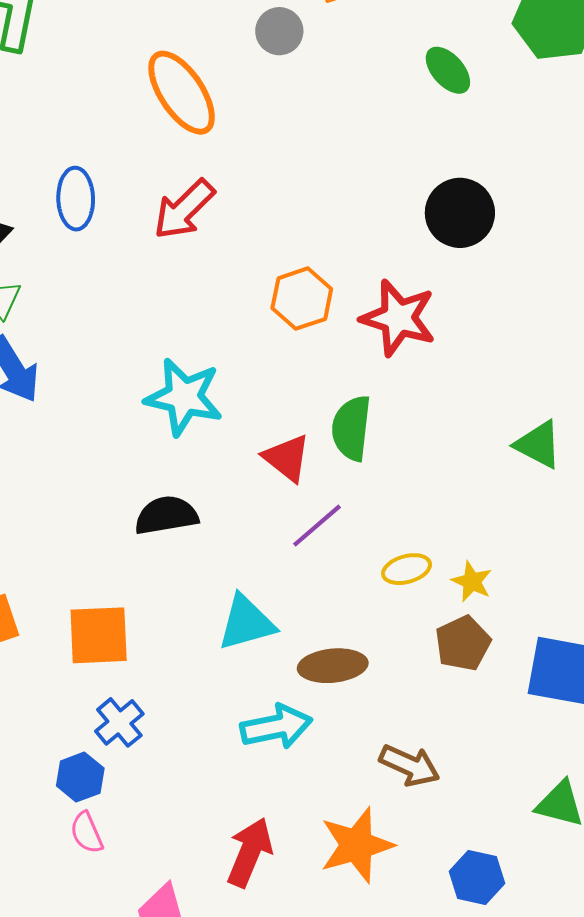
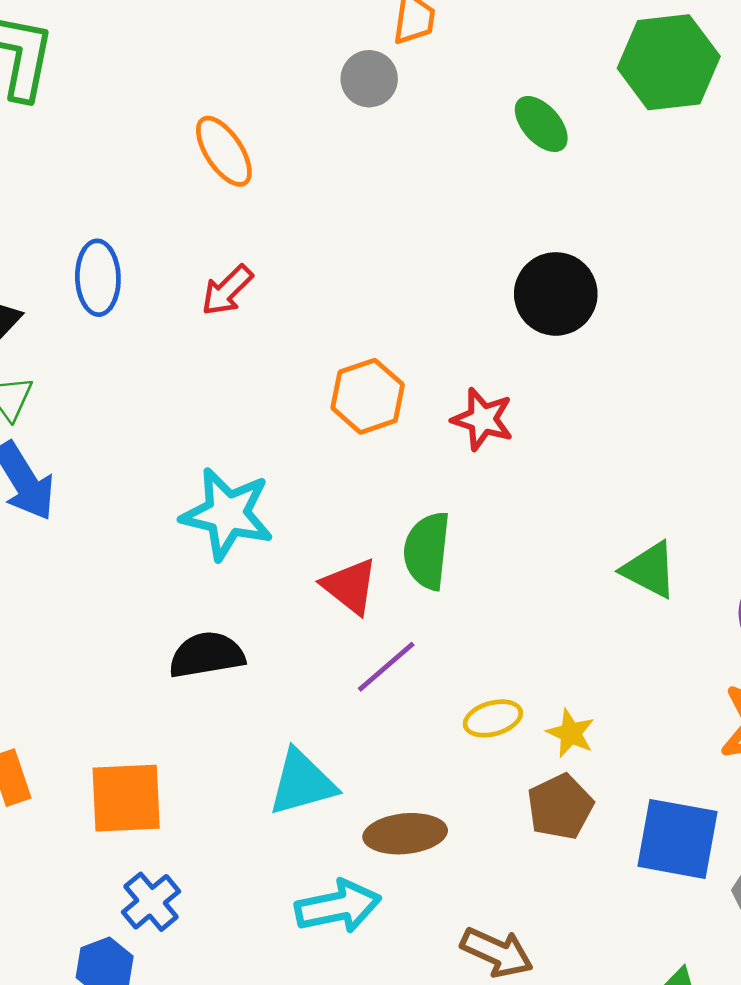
gray circle: (279, 31) -> (369, 79), moved
orange ellipse: (182, 93) -> (224, 151), size x0.7
red arrow: (184, 209) -> (227, 290), size x0.7
red star: (398, 318) -> (483, 419), size x0.7

